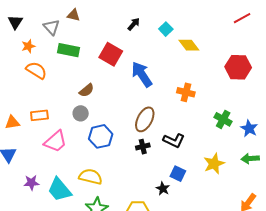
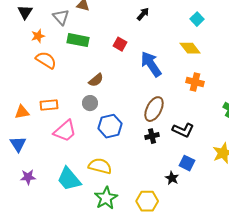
cyan square: (166, 29) -> (197, 19), moved
yellow diamond: (189, 45) -> (190, 48), moved
red square: (111, 54) -> (120, 44), size x0.6
purple star: (31, 183) -> (28, 177), moved

